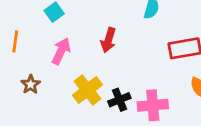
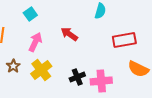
red arrow: (108, 40) -> (69, 34), turned 108
yellow cross: (87, 90) -> (41, 70), moved

